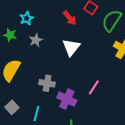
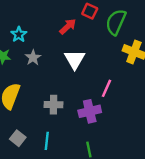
red arrow: (70, 18) -> (68, 26), turned -84
pink line: (94, 87) -> (107, 88), moved
purple cross: (67, 99) -> (90, 111), moved, turned -30

